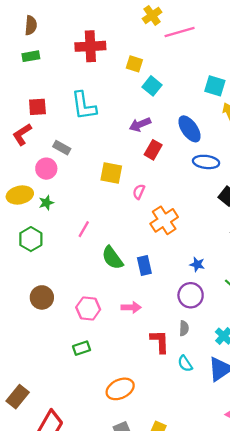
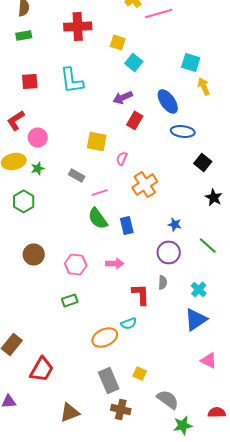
red L-shape: (22, 134) -> (16, 120), moved
gray rectangle: (62, 148) -> (77, 175), moved
pink line: (84, 229) -> (100, 192), moved, turned 42
cyan semicircle: (185, 364) -> (129, 323), moved, turned -77

